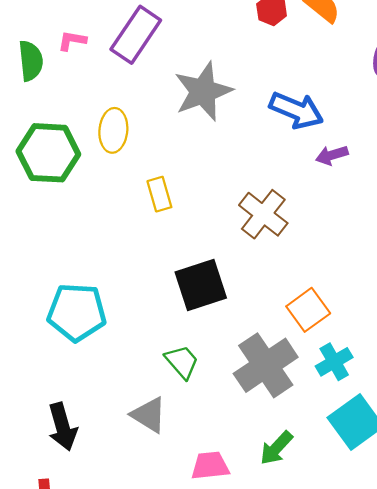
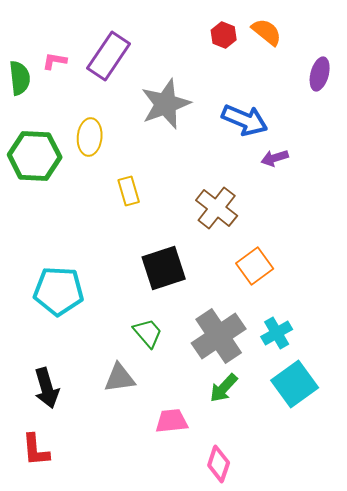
orange square: (308, 310) -> (255, 266), moved
gray triangle: (149, 415) -> (120, 378), turned -40
green arrow: (276, 448) -> (224, 388), moved

